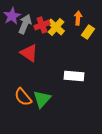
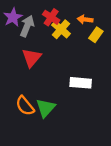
orange arrow: (78, 18) -> (85, 19), turned -88
red cross: (42, 25) -> (51, 17), moved, turned -35
red triangle: (29, 53) -> (31, 58), turned 36

